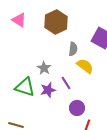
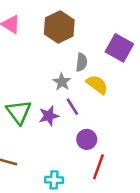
gray star: (44, 68) -> (62, 82), moved
green triangle: (25, 87) -> (19, 112), turned 35

